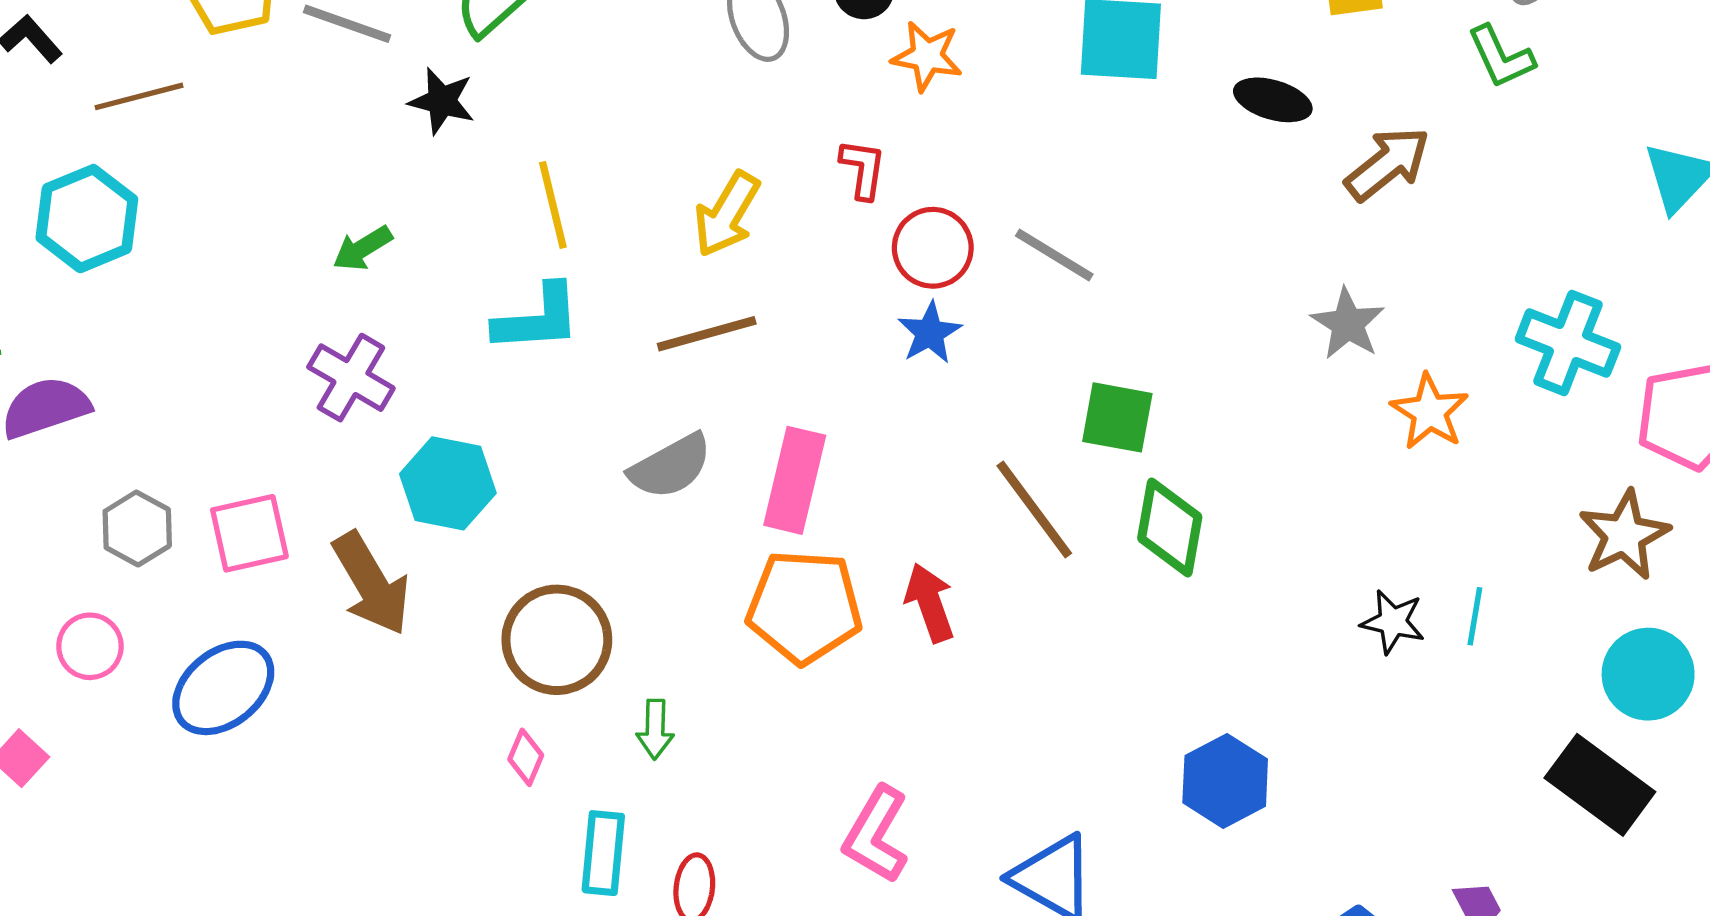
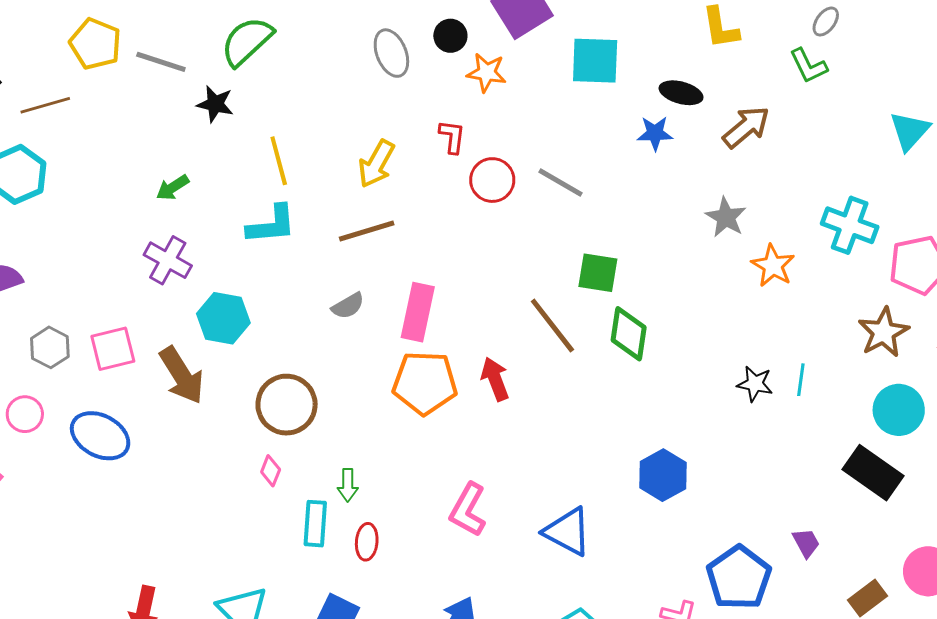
blue star: (930, 333) -> (655, 133), moved, turned 30
gray semicircle: (670, 466) -> (348, 306), size x0.7
blue ellipse: (223, 688) -> (100, 436), turned 68
green arrow: (655, 729) -> (348, 485), moved

